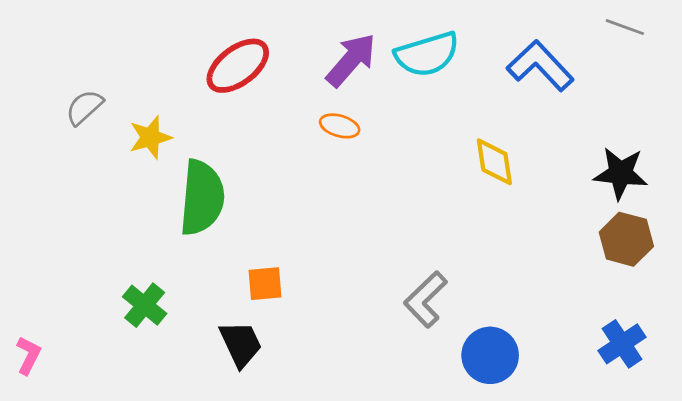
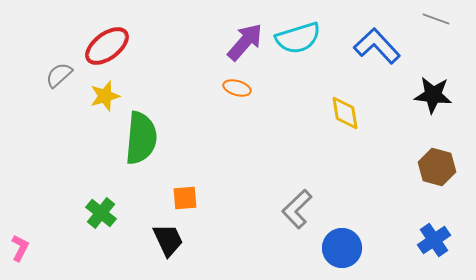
red ellipse: (238, 66) -> (107, 46), moved
black star: (621, 173) -> (433, 95), moved

